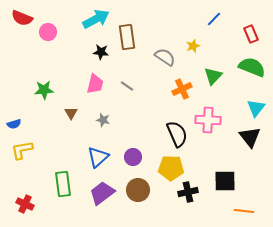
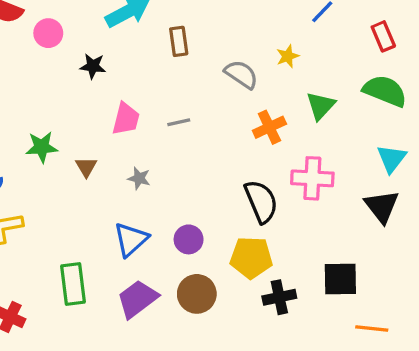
brown rectangle: (127, 37) -> (179, 41), size x0.7
black star: (101, 52) -> (93, 66), moved
gray line: (127, 86) -> (179, 122), turned -48
green star: (44, 90) -> (42, 147), moved

